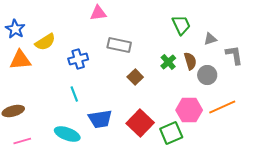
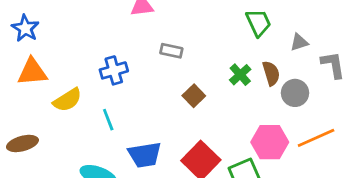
yellow semicircle: (45, 42) -> (67, 100), moved
gray rectangle: (119, 45) -> (171, 51), size x0.7

